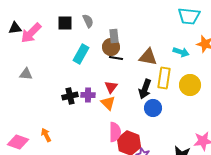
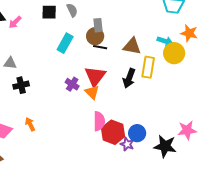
pink arrow: (31, 33) -> (15, 22), size x0.6
yellow circle: (190, 85) -> (174, 53), moved
red triangle: (111, 87) -> (95, 76), size x1.6
purple cross: (88, 95) -> (72, 84), turned 32
black cross: (70, 96) -> (21, 85), moved
blue circle: (153, 108) -> (137, 133), moved

